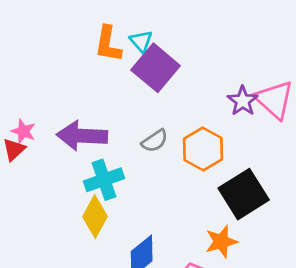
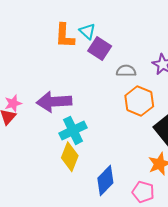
purple square: (156, 68) -> (100, 49), size x0.7
pink star: (23, 131) -> (13, 103), turned -30
gray semicircle: (155, 141) -> (126, 71), moved, turned -138

